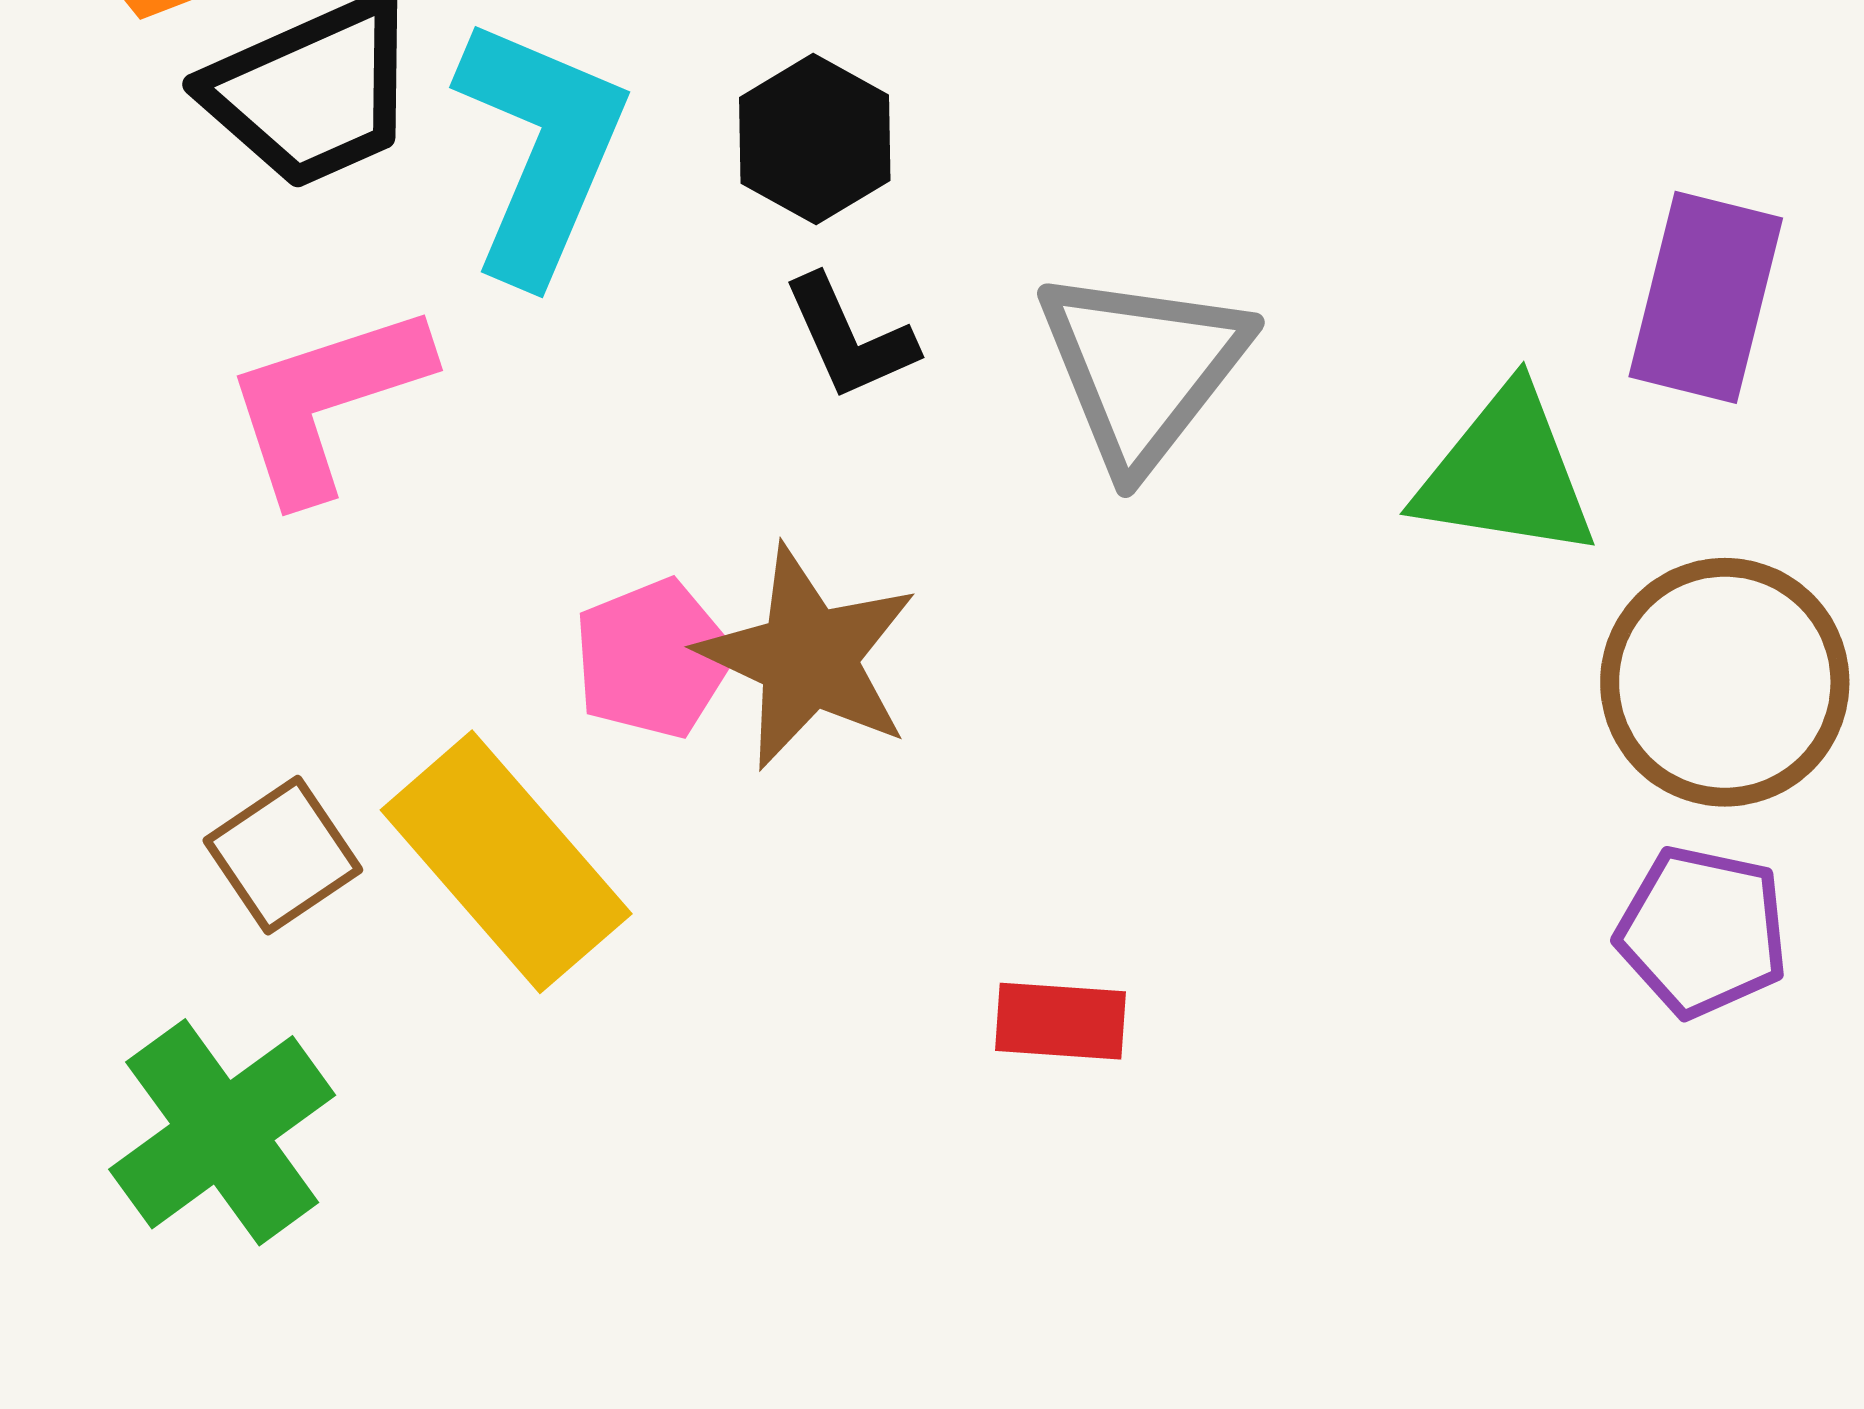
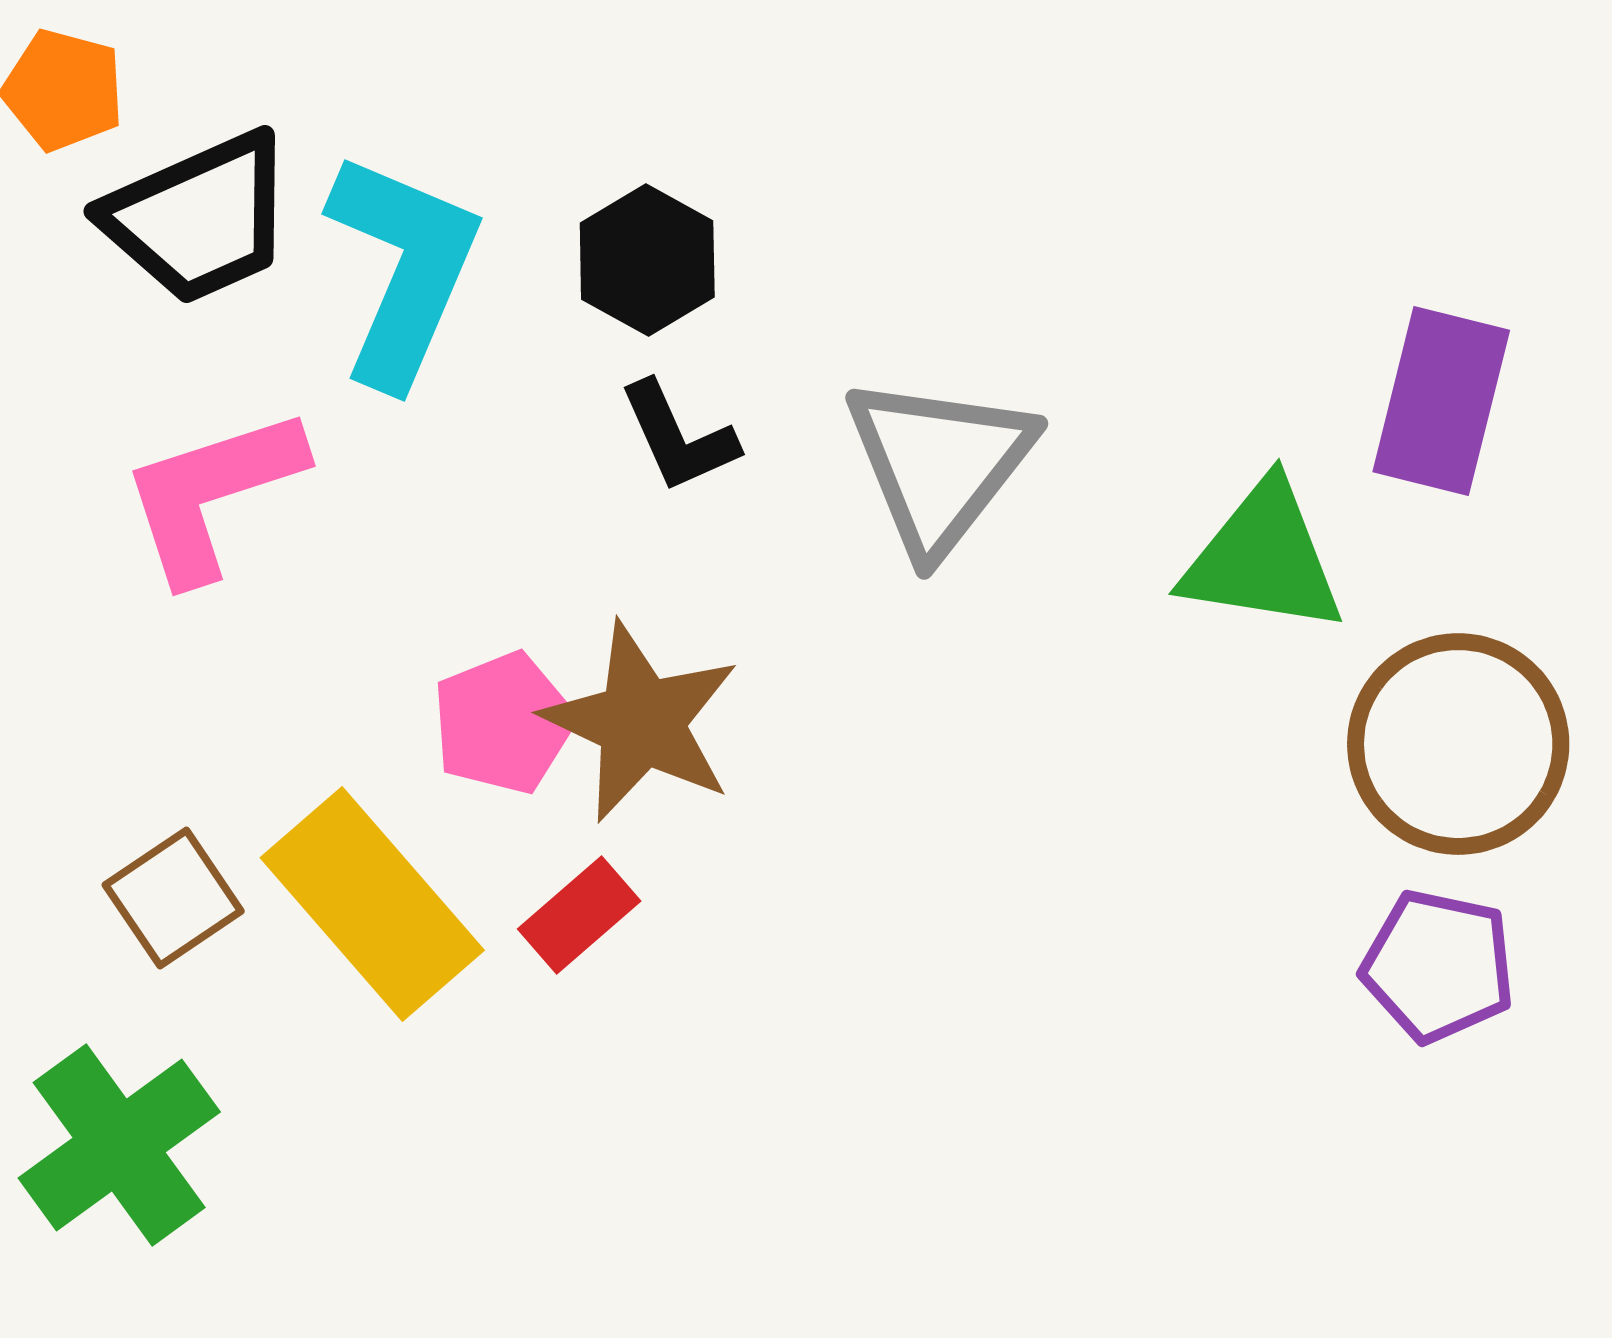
red rectangle: (1060, 1021) -> (579, 915), moved, turned -45

